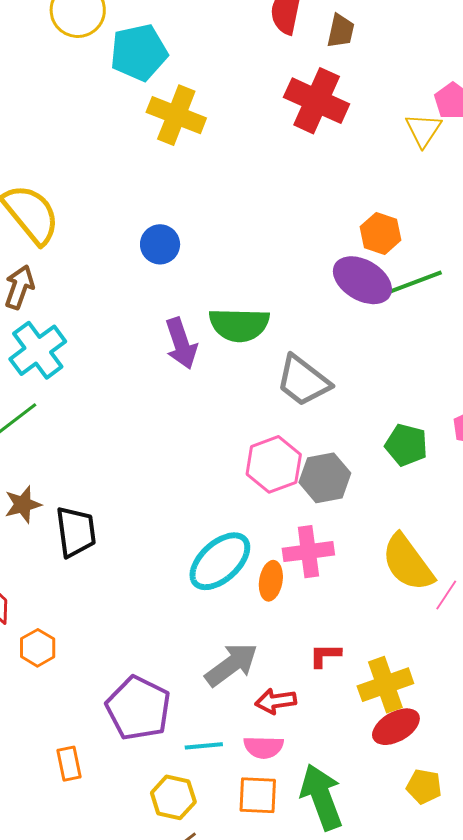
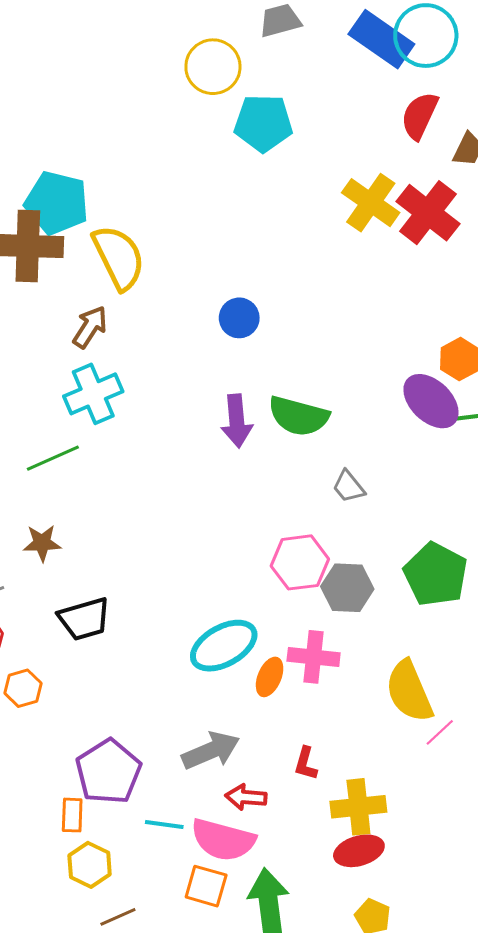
yellow cross: (176, 115) -> (371, 203), moved
gray trapezoid: (303, 381) -> (349, 487), size x0.6
green pentagon: (406, 445) -> (436, 574), size x1.5
black trapezoid: (76, 532) -> (84, 619), moved, turned 68
red L-shape: (325, 655) -> (306, 763), turned -88
pink semicircle: (264, 747) -> (223, 840), size x1.6
orange rectangle: (69, 764) -> (72, 815), moved
yellow hexagon: (173, 797) -> (90, 865), moved

